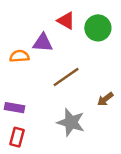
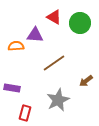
gray star: (71, 122) -> (58, 100), turned 30
red rectangle: (17, 137) -> (25, 113), moved

